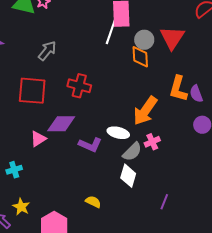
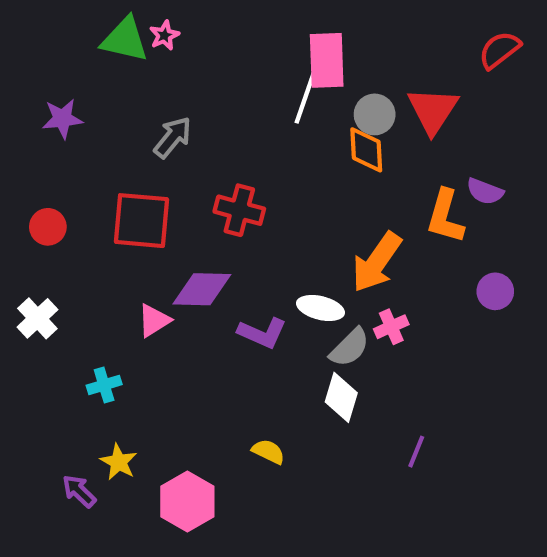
purple semicircle: (196, 94) -> (485, 191), moved, turned -48

